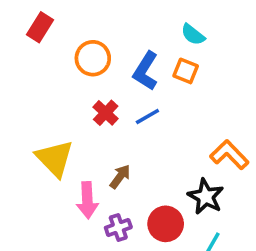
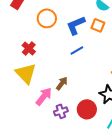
blue L-shape: (146, 71) -> (76, 25), turned 35
red cross: (106, 113) -> (29, 48), moved
pink arrow: (87, 200) -> (44, 96), turned -138

